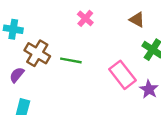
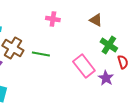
pink cross: (85, 18) -> (53, 19), turned -32

